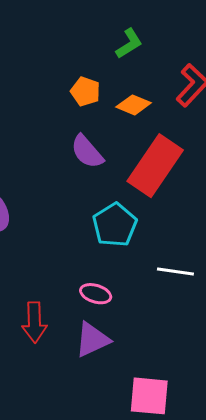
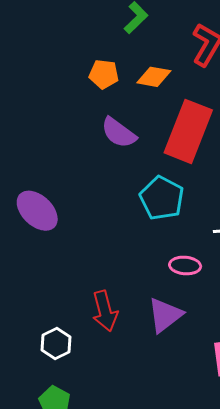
pink ellipse: (96, 294) -> (185, 265), moved

